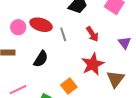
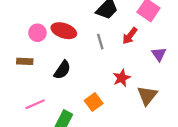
gray line: (63, 34) -> (100, 42), moved
red arrow: (92, 34) -> (130, 36), moved, turned 70
red star: (93, 64) -> (122, 78), size x0.7

